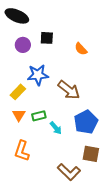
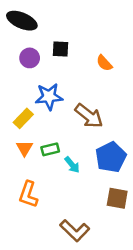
brown L-shape: (69, 172) -> (75, 230), moved

